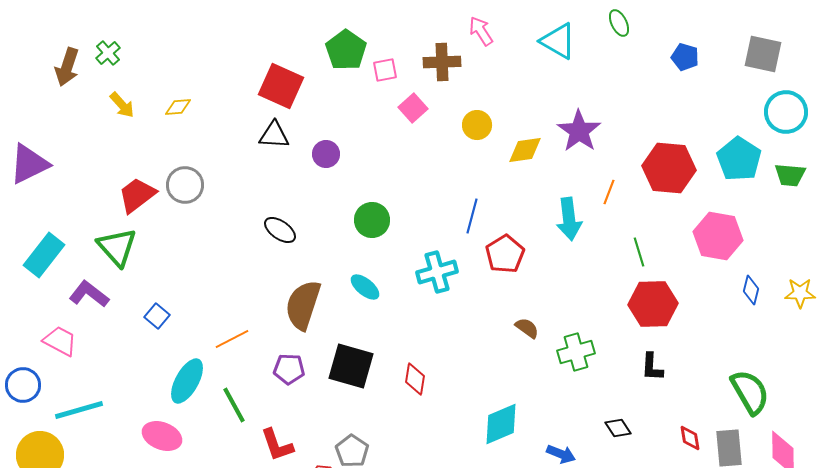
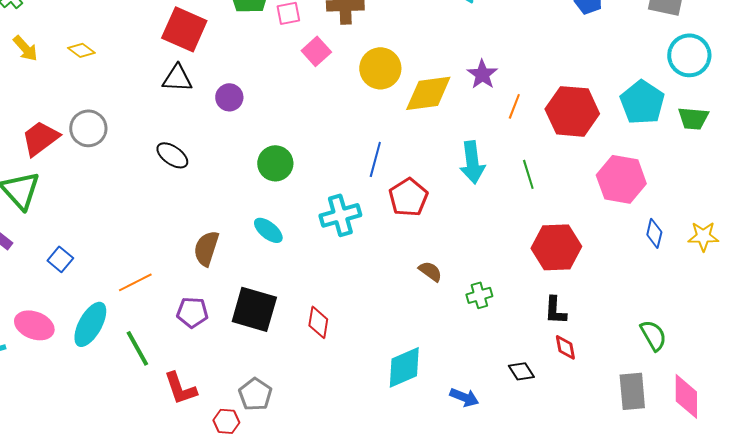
yellow diamond: (178, 107) -> (81, 50), turned 40
yellow circle: (477, 125) -> (380, 68), size x1.4
purple star: (579, 131) -> (482, 74), size x0.7
yellow diamond: (525, 150) -> (428, 93), size x1.4
orange line: (609, 192) -> (514, 106), moved
black ellipse: (280, 230) -> (172, 155), moved
green line: (639, 252) -> (528, 174), moved
brown semicircle: (303, 305) -> (206, 248), size x0.7
green cross: (576, 352) -> (479, 295), size x0.7
green semicircle: (750, 392) -> (653, 335), size x0.7
pink ellipse: (162, 436) -> (34, 325), moved
red diamond: (690, 438) -> (565, 347), moved

